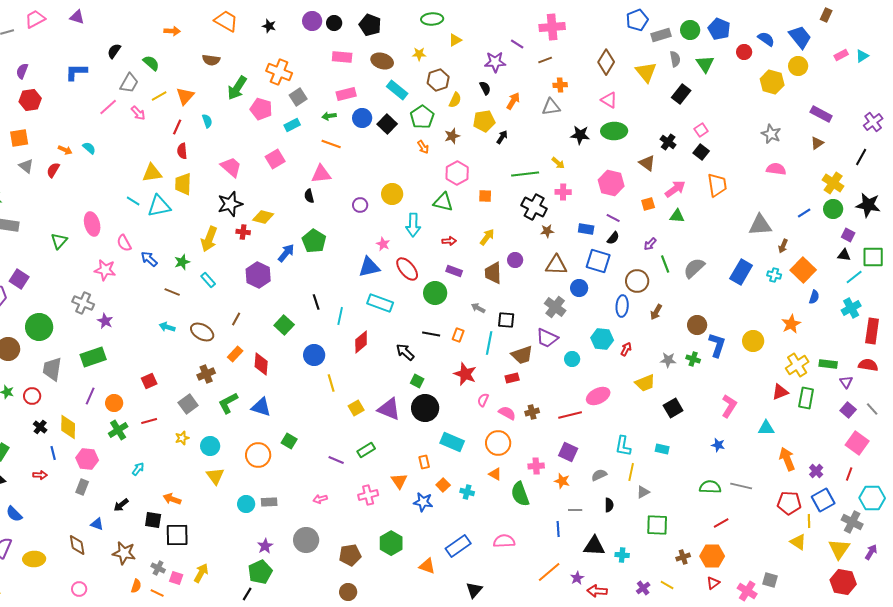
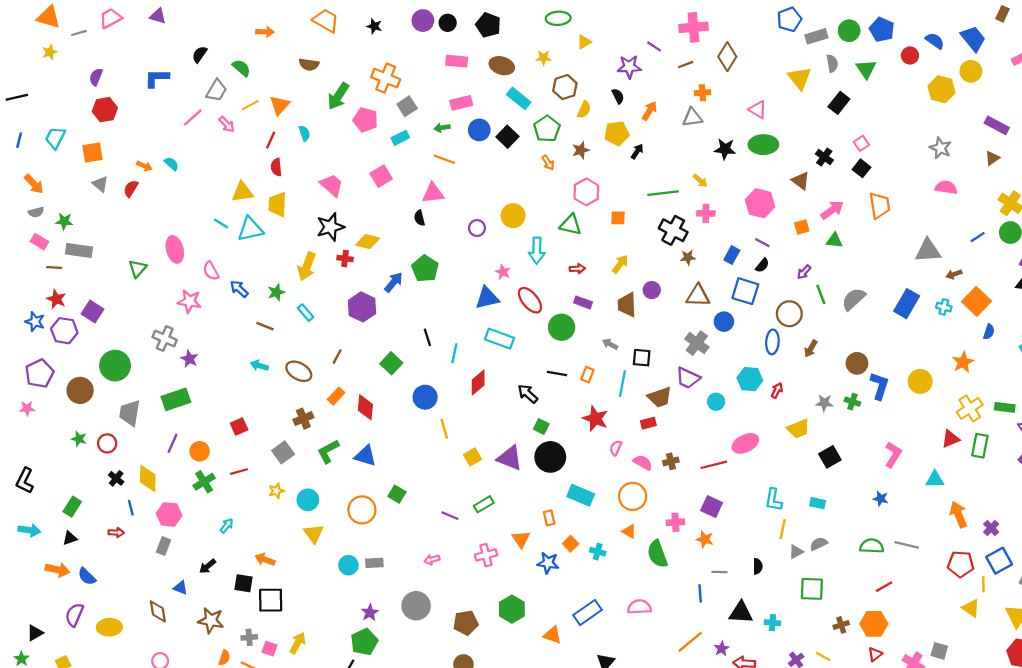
brown diamond: (606, 62) -> (727, 57), moved
blue rectangle: (586, 229) -> (732, 255), turned -70
brown arrow: (783, 246) -> (954, 274), turned 48
gray semicircle: (599, 475) -> (819, 544), moved
gray cross: (158, 568) -> (249, 637), turned -32

